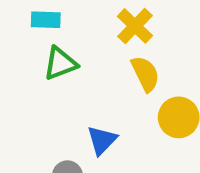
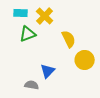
yellow cross: (135, 26) -> (45, 16), moved

